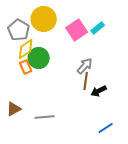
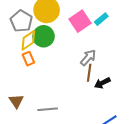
green circle: (39, 58) -> (44, 36), moved
brown triangle: (14, 109) -> (16, 101), turned -35

